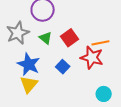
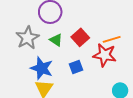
blue square: (63, 67) -> (76, 67), turned 32

